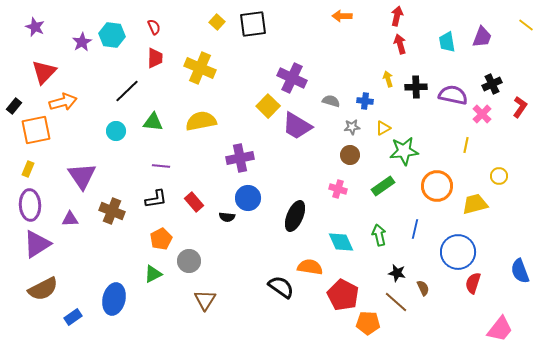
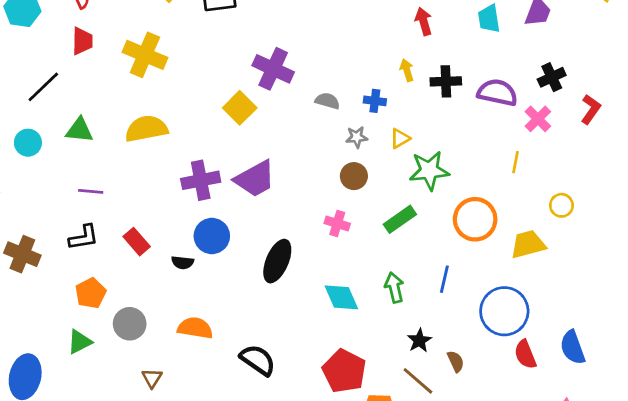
purple trapezoid: (297, 126) -> (255, 179), moved, turned -60
orange semicircle: (310, 267) -> (195, 328), moved
blue semicircle: (520, 271) -> (573, 347), moved
black star: (397, 273) -> (419, 340), turned 30
red semicircle: (473, 283) -> (525, 354), turned -40
brown triangle: (205, 300) -> (152, 378), size x0.7

